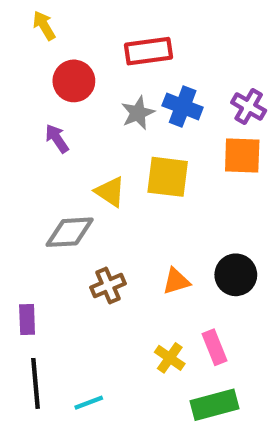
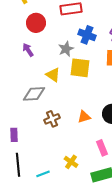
gray star: (138, 113) -> (66, 49), moved
yellow cross: (170, 358) -> (71, 162), moved

